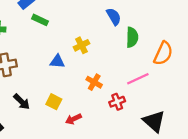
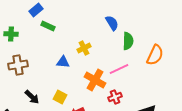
pink line: (138, 79) -> (119, 69), moved
orange cross: (94, 82) -> (95, 80), size x1.5

